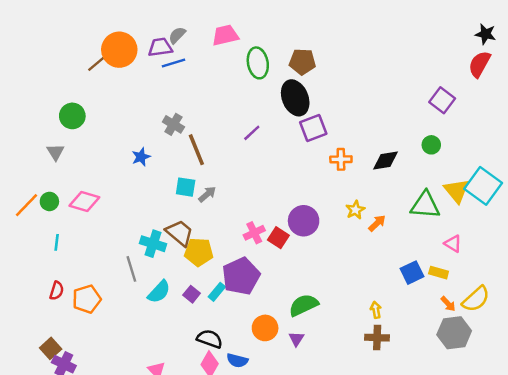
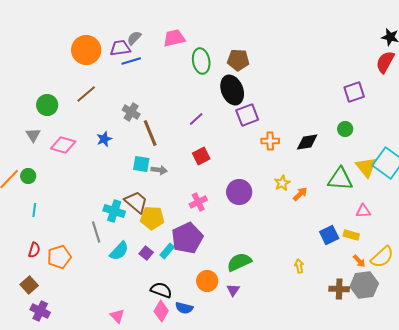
brown line: (99, 62) -> (86, 94), moved
purple square: (442, 100) -> (354, 92), turned 35
gray arrow: (207, 194) -> (159, 170), turned 49
pink diamond: (84, 201) -> (63, 145), moved
red square: (278, 238) -> (201, 156), moved, turned 30
pink triangle: (453, 244) -> (363, 211), turned -35
brown cross: (377, 338) -> (339, 289), moved
brown square: (51, 348) -> (29, 285), moved

